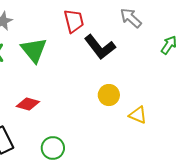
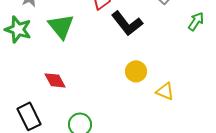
red diamond: (28, 104) -> (55, 80), turned 45

